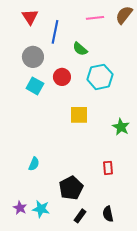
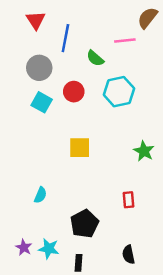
pink line: (95, 18) -> (125, 40), moved
yellow square: (79, 115) -> (80, 148), moved
black rectangle: (80, 216) -> (79, 263), moved, turned -32

